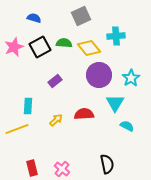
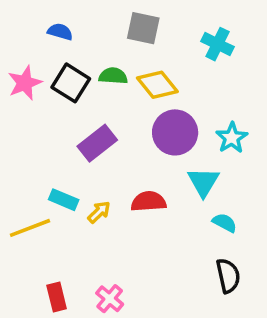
gray square: (81, 16) -> (143, 28), turned 36
cyan cross: (116, 36) -> (218, 44), moved, turned 30
black square: (40, 47) -> (71, 83), turned -30
purple rectangle: (55, 81) -> (97, 143), size x1.5
cyan rectangle: (28, 106) -> (64, 200), moved, turned -70
black semicircle: (107, 164) -> (228, 276), moved

